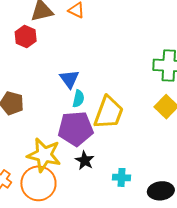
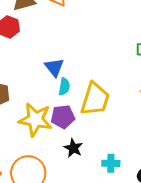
purple pentagon: (76, 129) -> (63, 117), size x0.7
yellow star: (44, 155) -> (35, 120), moved

